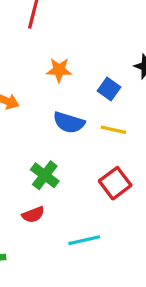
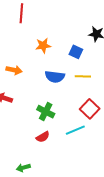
cyan line: (84, 240) -> (75, 130), moved

